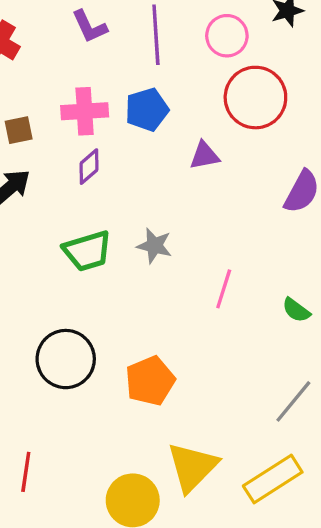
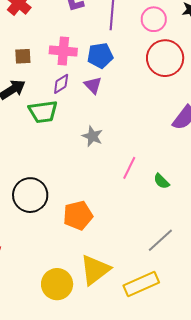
purple triangle: (204, 156) -> (93, 85), moved, turned 48
green trapezoid: (87, 251) -> (43, 112), moved
green semicircle: (296, 310) -> (161, 181), moved

